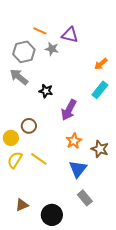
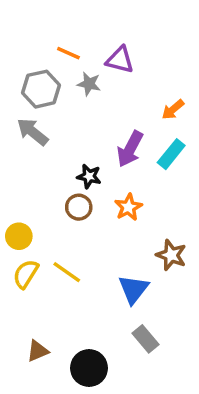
black star: (46, 91) -> (89, 176), moved
purple arrow: (69, 110) -> (130, 149), moved
brown circle: (29, 126) -> (79, 207), moved
orange star: (74, 141) -> (128, 207), moved

